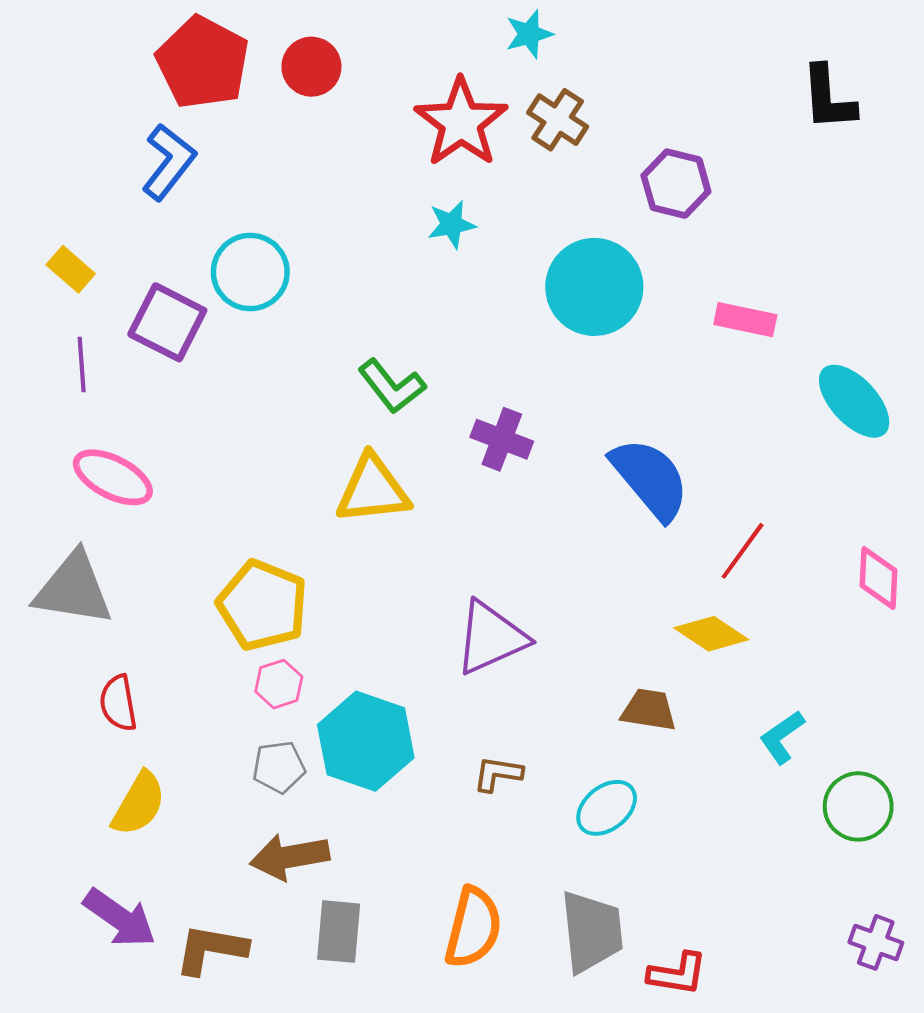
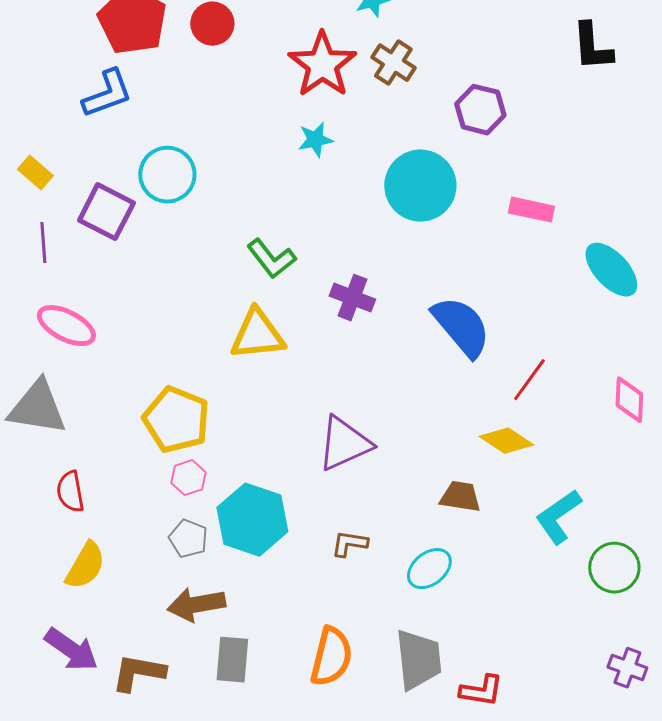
blue L-shape: (169, 162) -> (107, 94), turned 32
cyan L-shape: (782, 737) -> (558, 517), size x1.4
gray pentagon: (279, 767) -> (188, 539), turned 30

